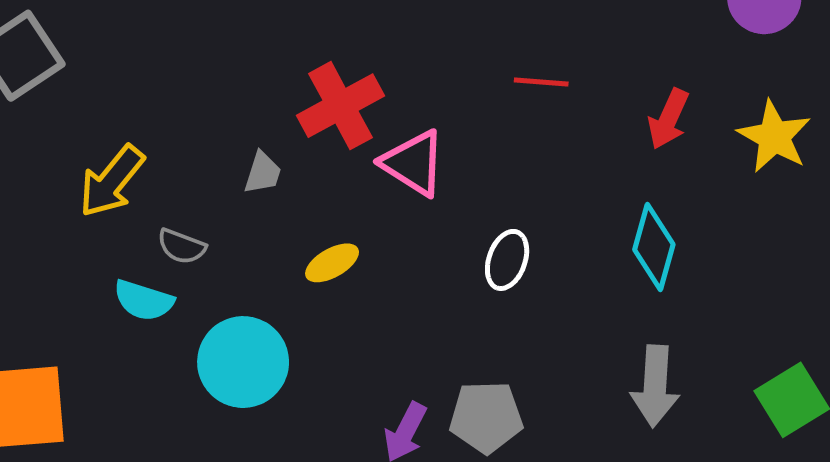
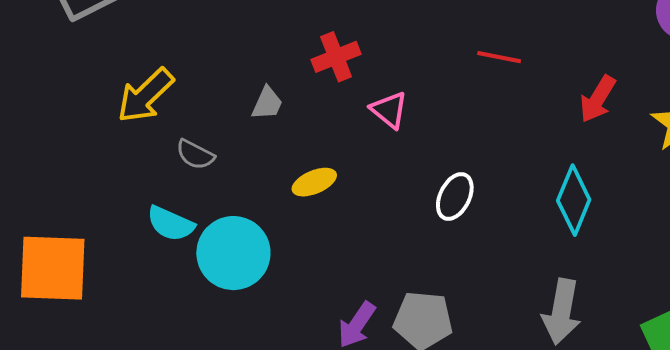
red cross: (341, 106) -> (336, 57), size x0.7
pink triangle: (413, 163) -> (389, 110), size x0.7
cyan semicircle: (144, 300) -> (171, 224), moved

